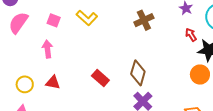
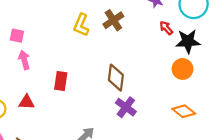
yellow L-shape: (87, 18) -> (81, 25), moved, turned 80
pink arrow: (47, 49) -> (24, 60), moved
red rectangle: (100, 78) -> (61, 81), moved, turned 66

